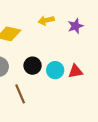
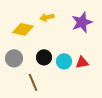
yellow arrow: (46, 20) -> (47, 17), moved
purple star: (75, 26) -> (82, 22), size x1.5

